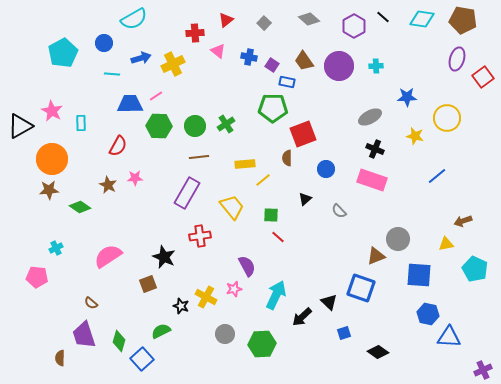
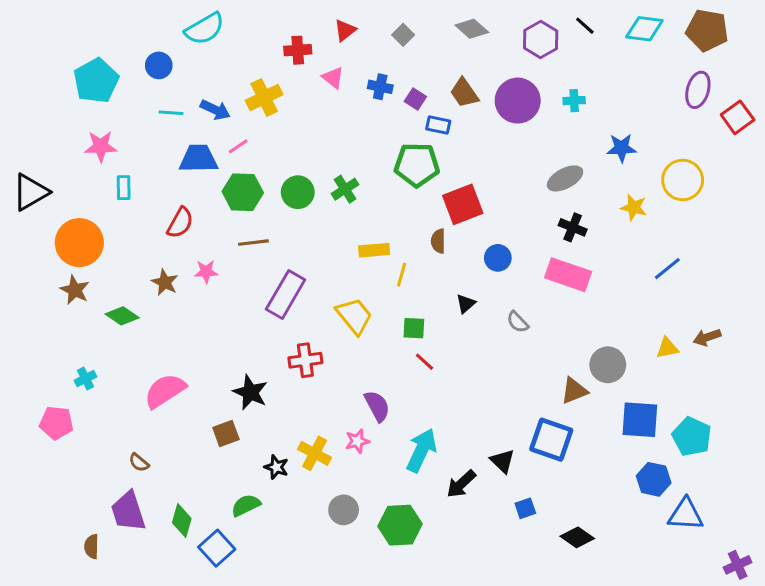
blue arrow: (141, 58) -> (215, 110), moved, turned 42
pink star: (52, 111) -> (101, 146), moved, turned -30
brown line: (199, 157) -> (253, 243), moved
yellow line: (263, 180) -> (402, 275), turned -35
brown star: (49, 190) -> (75, 290), turned 30
yellow triangle: (446, 244) -> (667, 348), moved
cyan pentagon: (475, 269) -> (692, 437), moved

